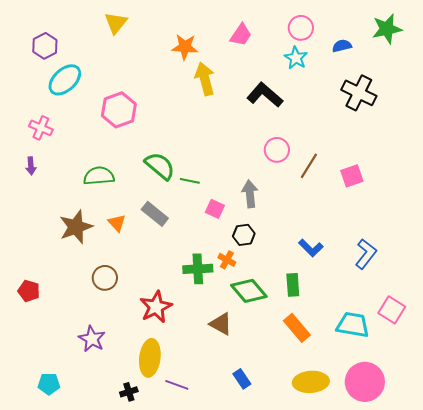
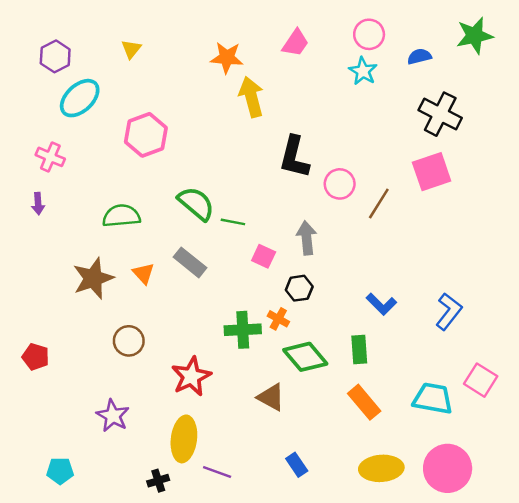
yellow triangle: (116, 23) -> (131, 49), moved, size x0.7
black L-shape: (265, 95) -> (294, 157), moved, turned -117
pink square: (352, 176) -> (432, 172), moved, size x1.4

